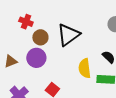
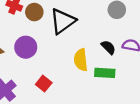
brown circle: (40, 37) -> (34, 12), moved

